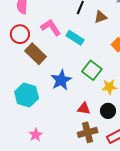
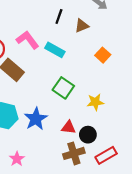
green square: (92, 70) -> (63, 88), moved
blue star: (61, 80) -> (36, 119), moved
black circle: (108, 111) -> (88, 135), moved

